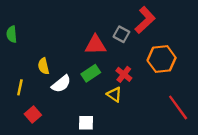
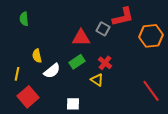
red L-shape: (145, 20) -> (123, 17), turned 30
green semicircle: (12, 34) -> (24, 19), moved
orange hexagon: (162, 59) -> (151, 36), moved
red square: (33, 115) -> (28, 97), size x1.5

